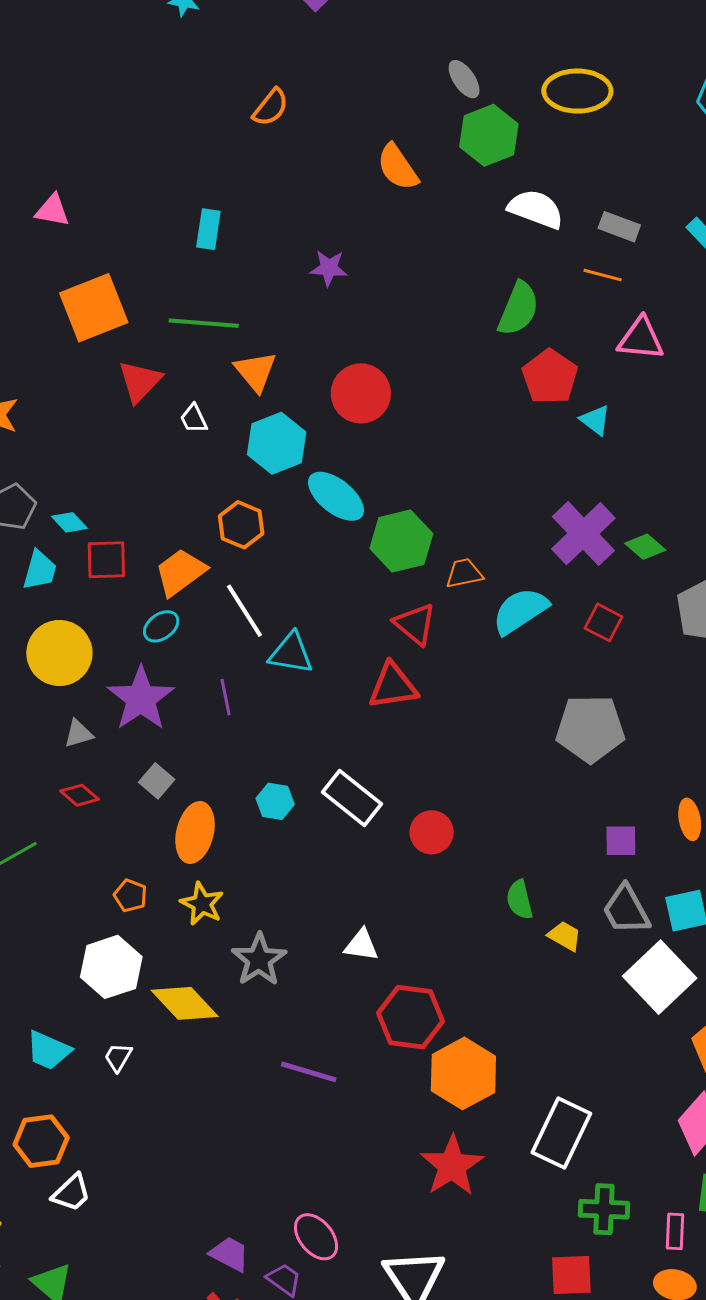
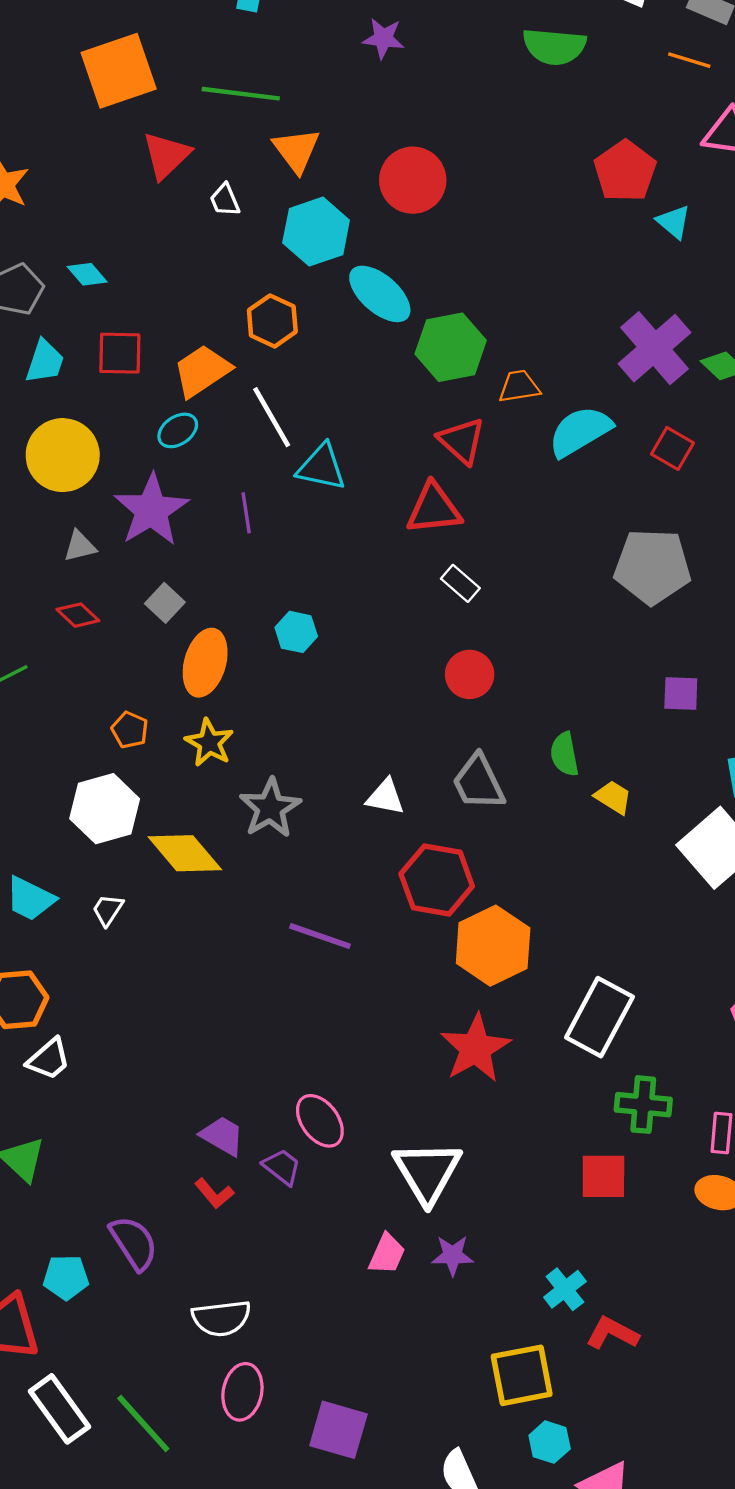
green semicircle: (518, 309) -> (554, 46), moved, turned 70
cyan diamond: (69, 522) -> (87, 274), moved
white rectangle: (352, 798) -> (460, 583), moved, size x0.6
gray trapezoid: (626, 910) -> (478, 782), moved

